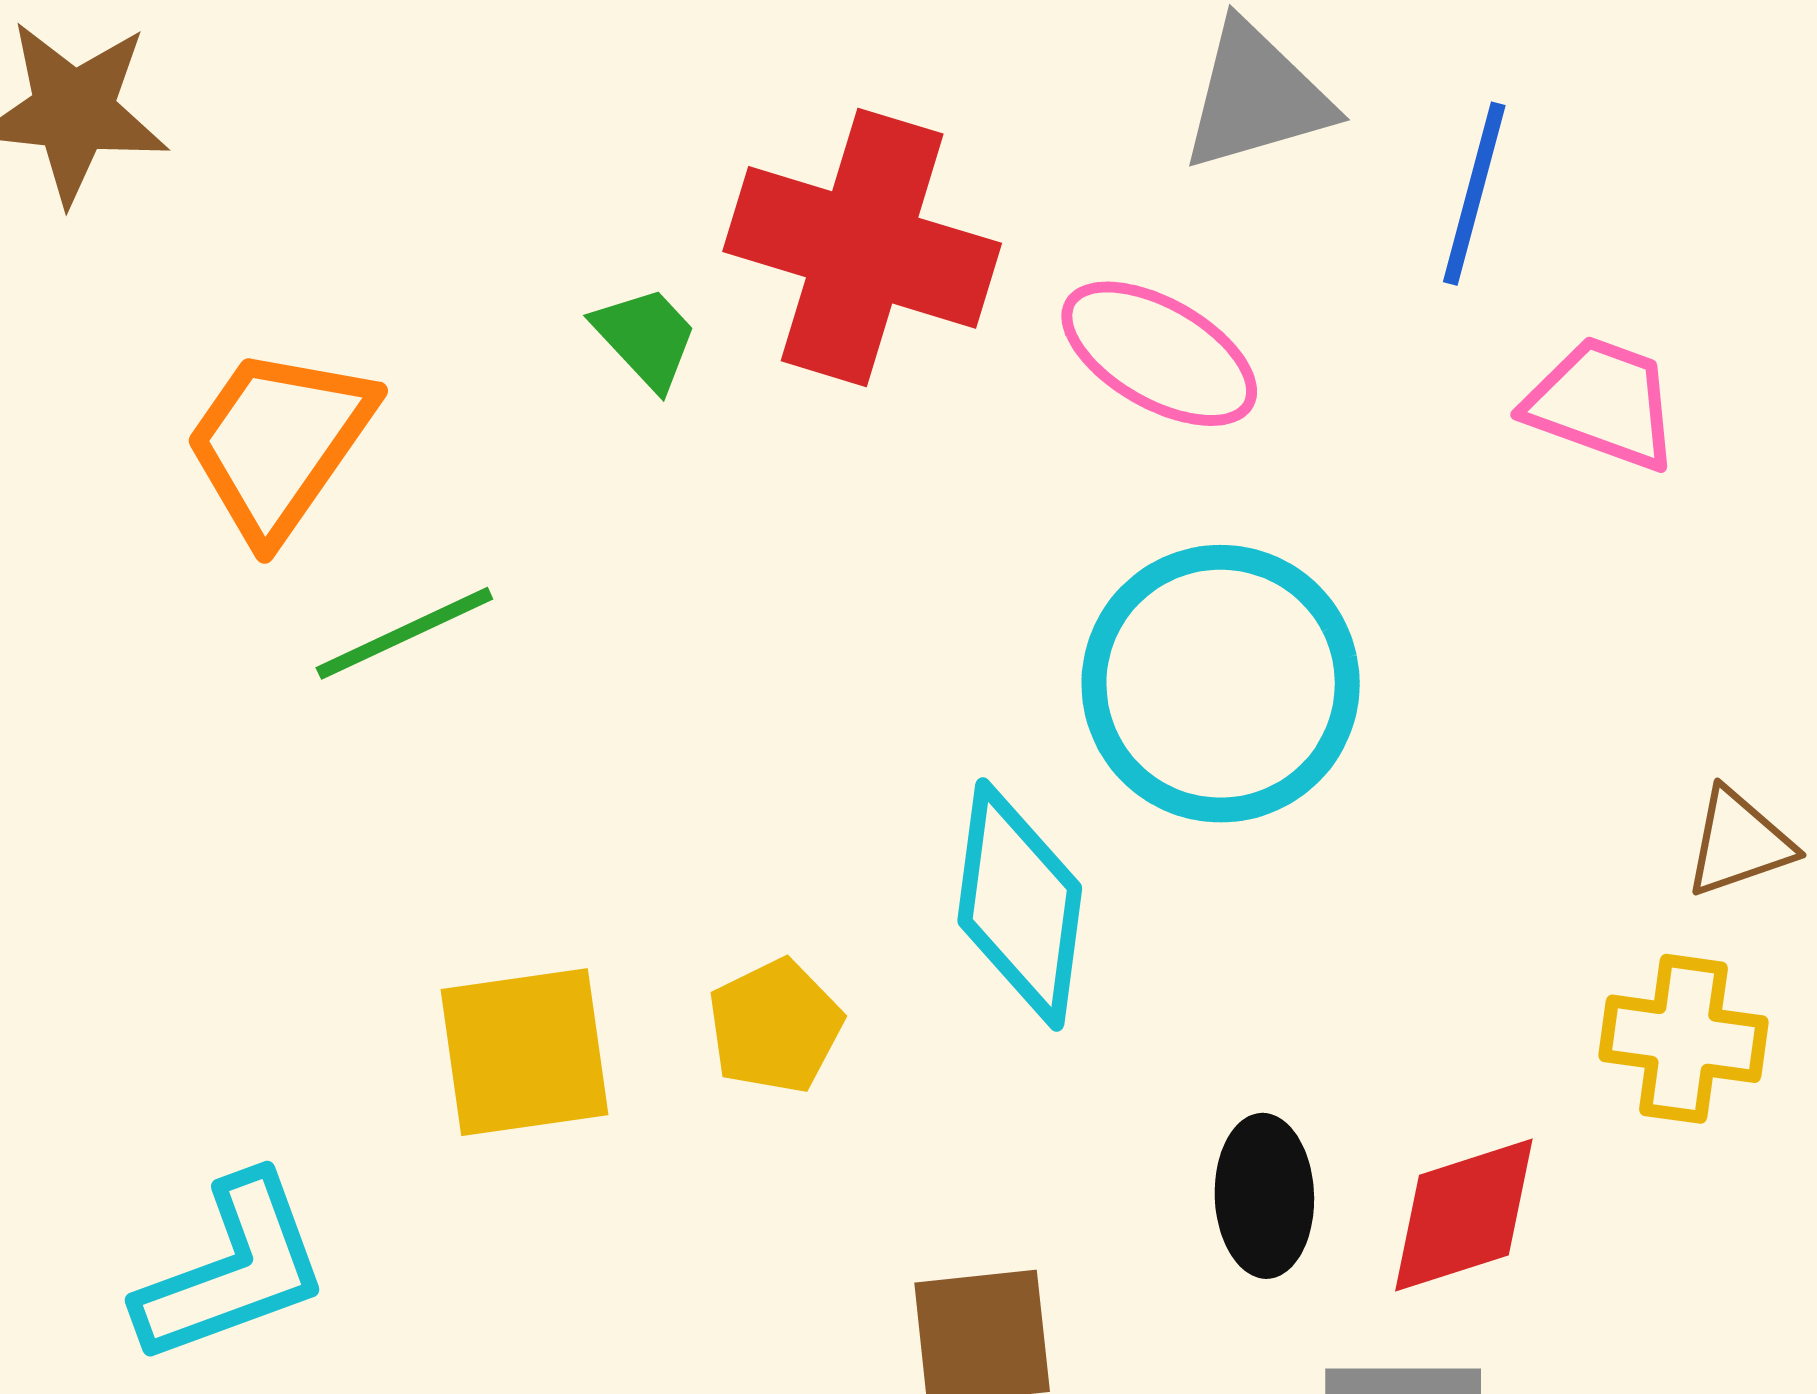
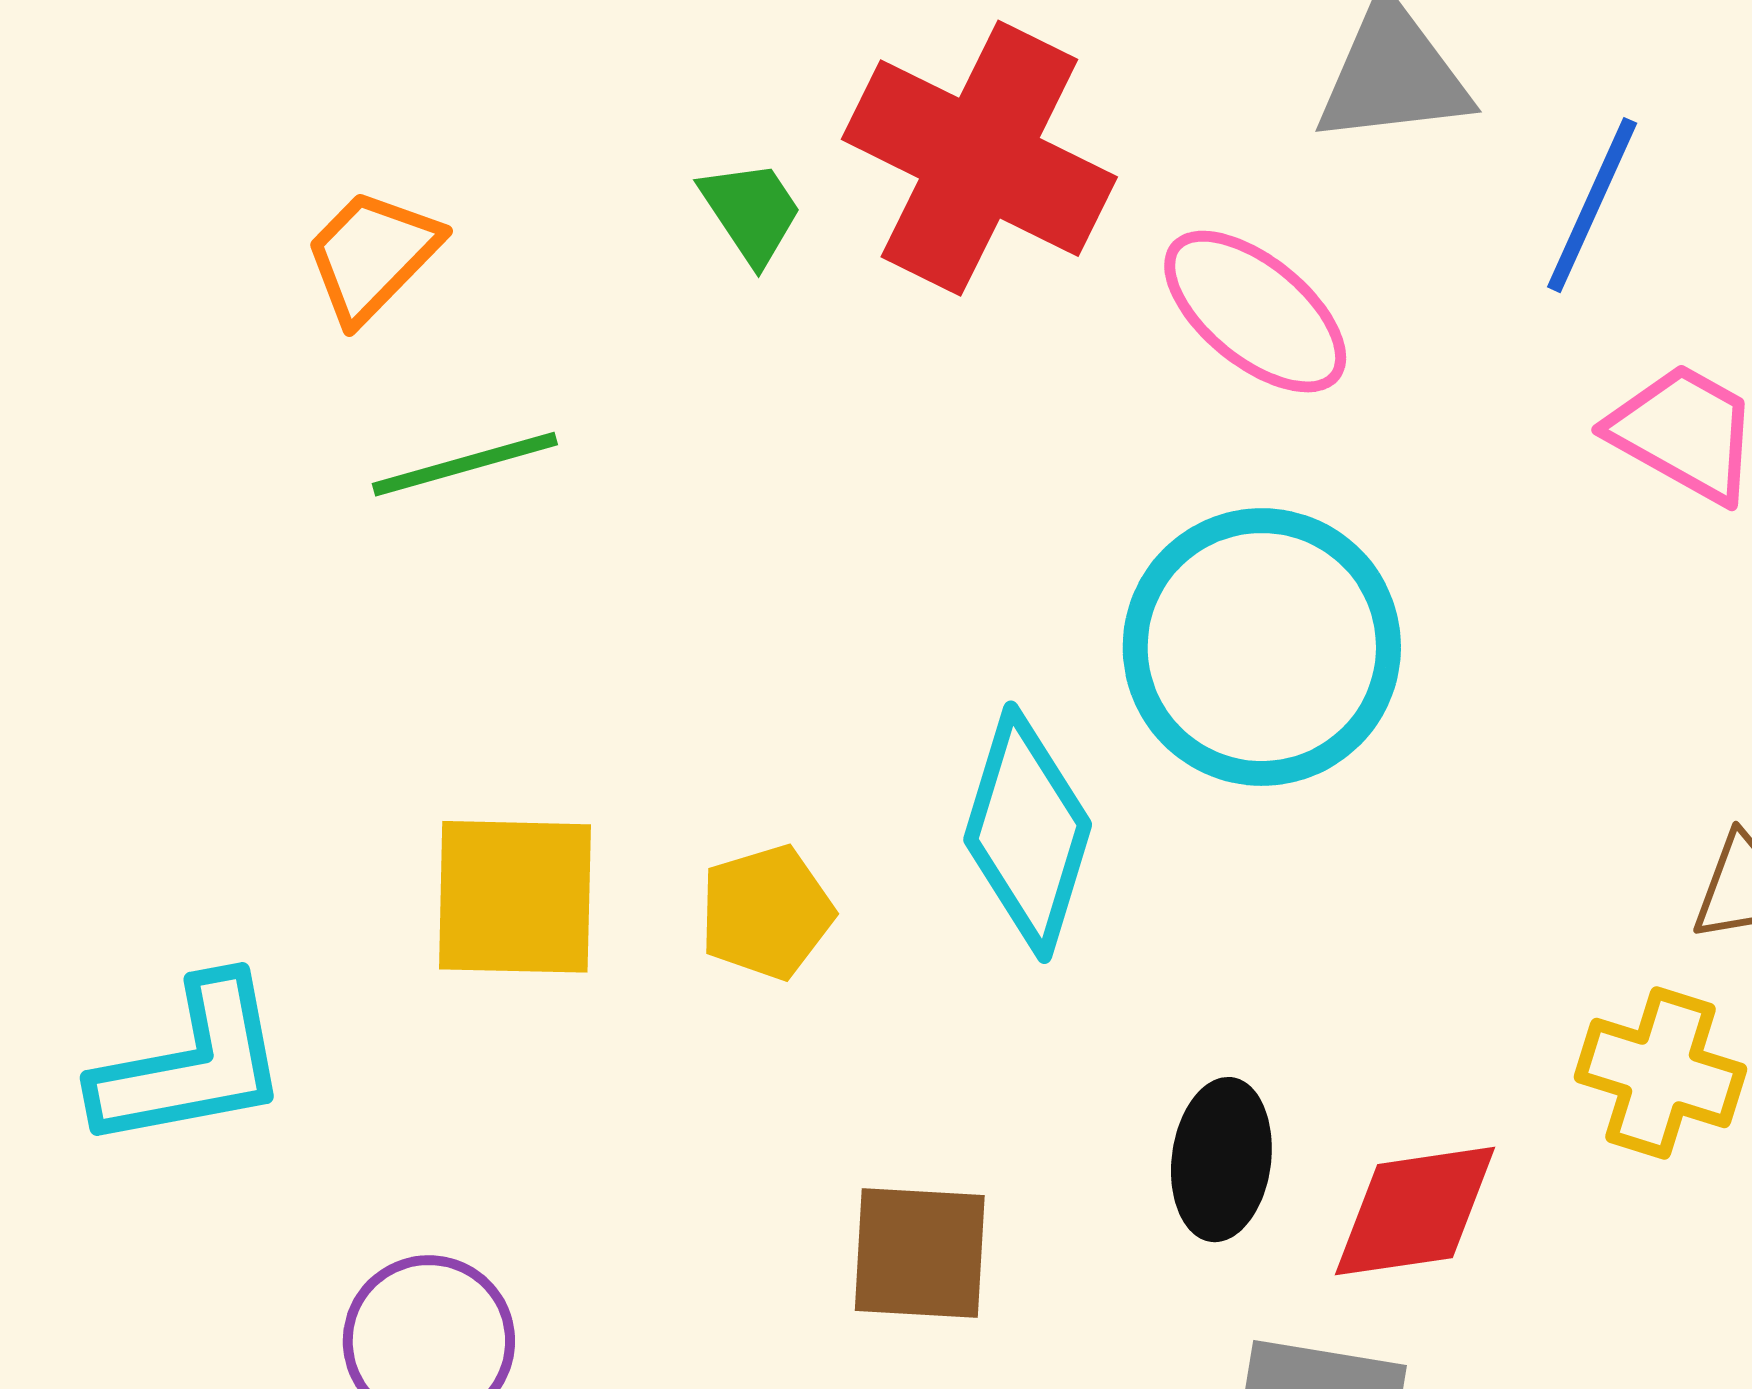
orange trapezoid: (279, 443) -> (372, 255), size x0.7

